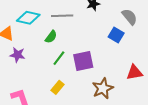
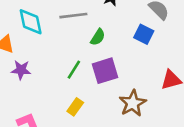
cyan diamond: (28, 18) -> (31, 22), turned 70
green semicircle: (51, 37) -> (98, 37), moved

